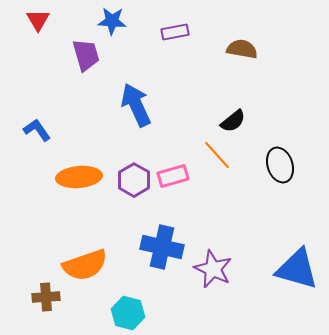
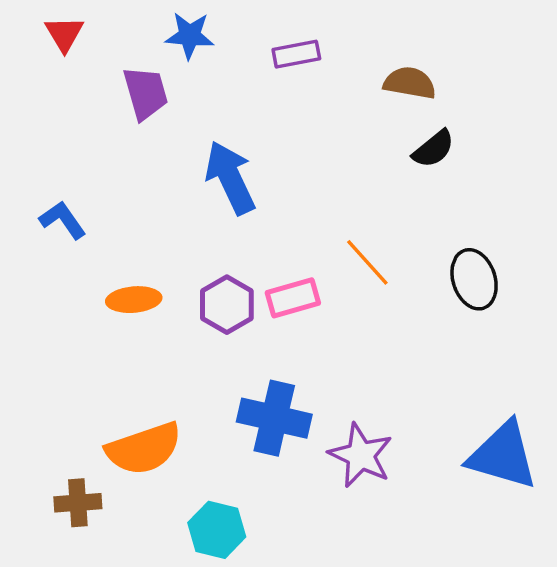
black semicircle: (233, 121) -> (433, 149), moved
orange ellipse: (79, 177) -> (134, 300), size x0.7

